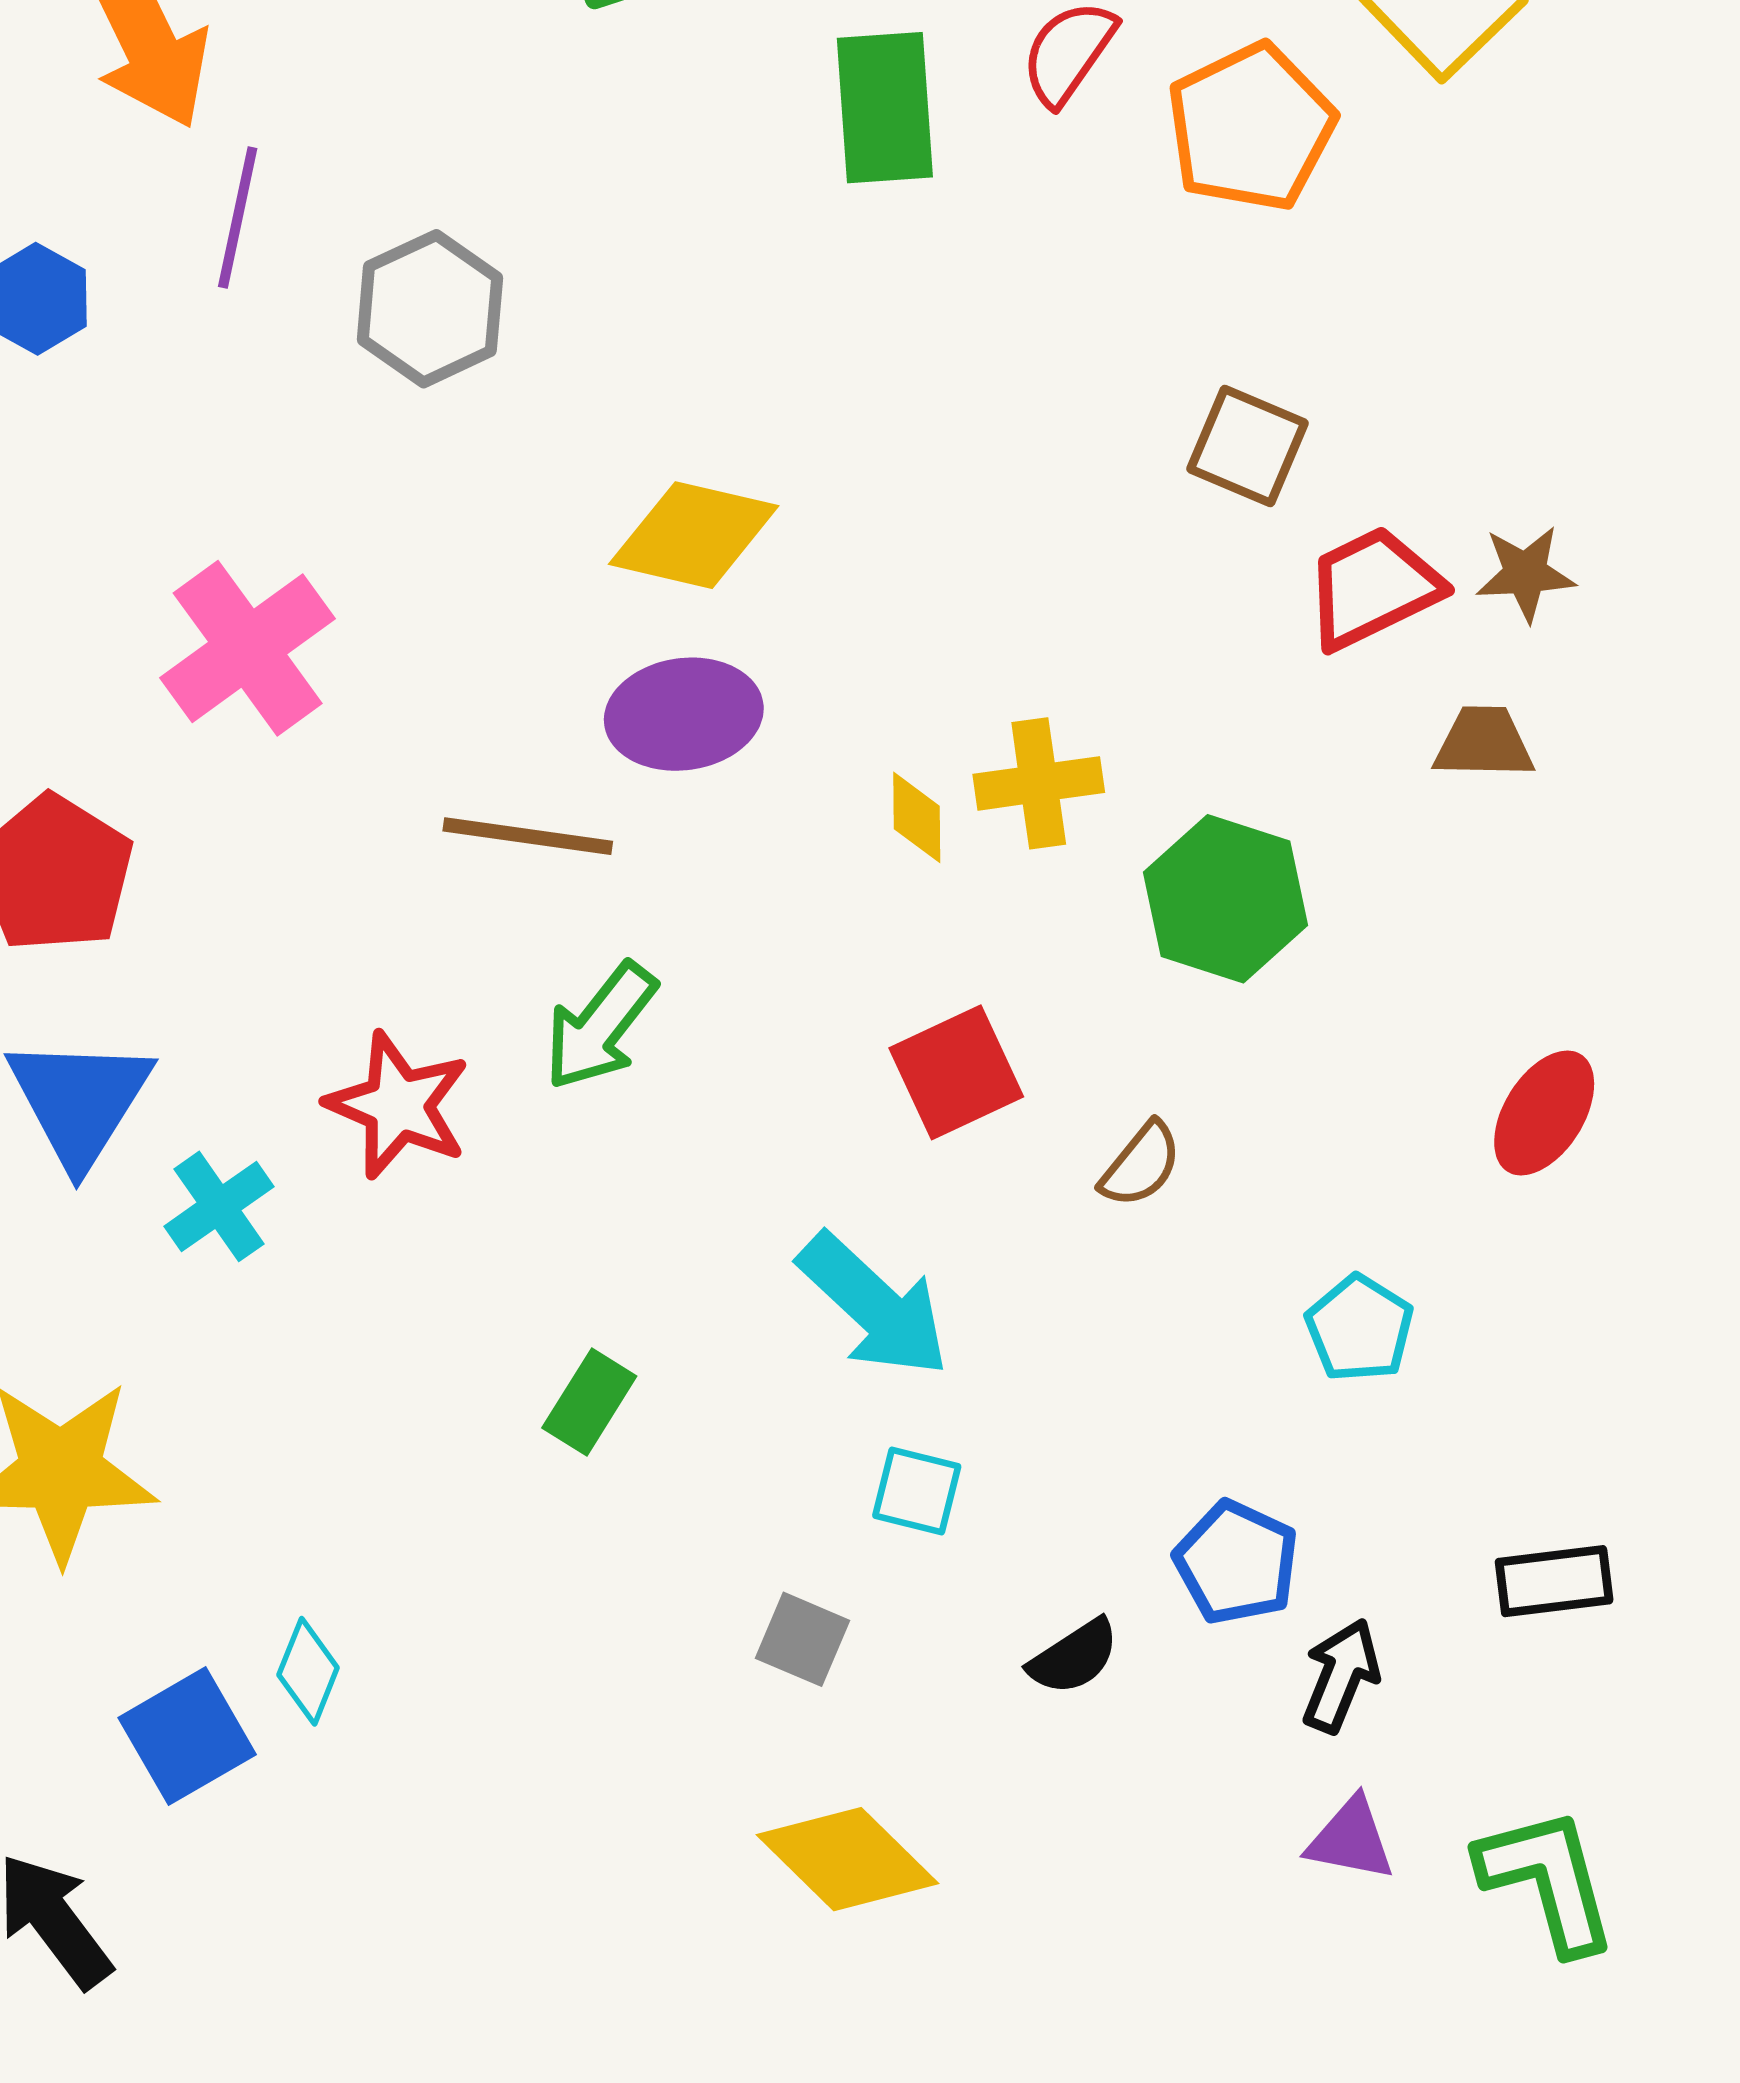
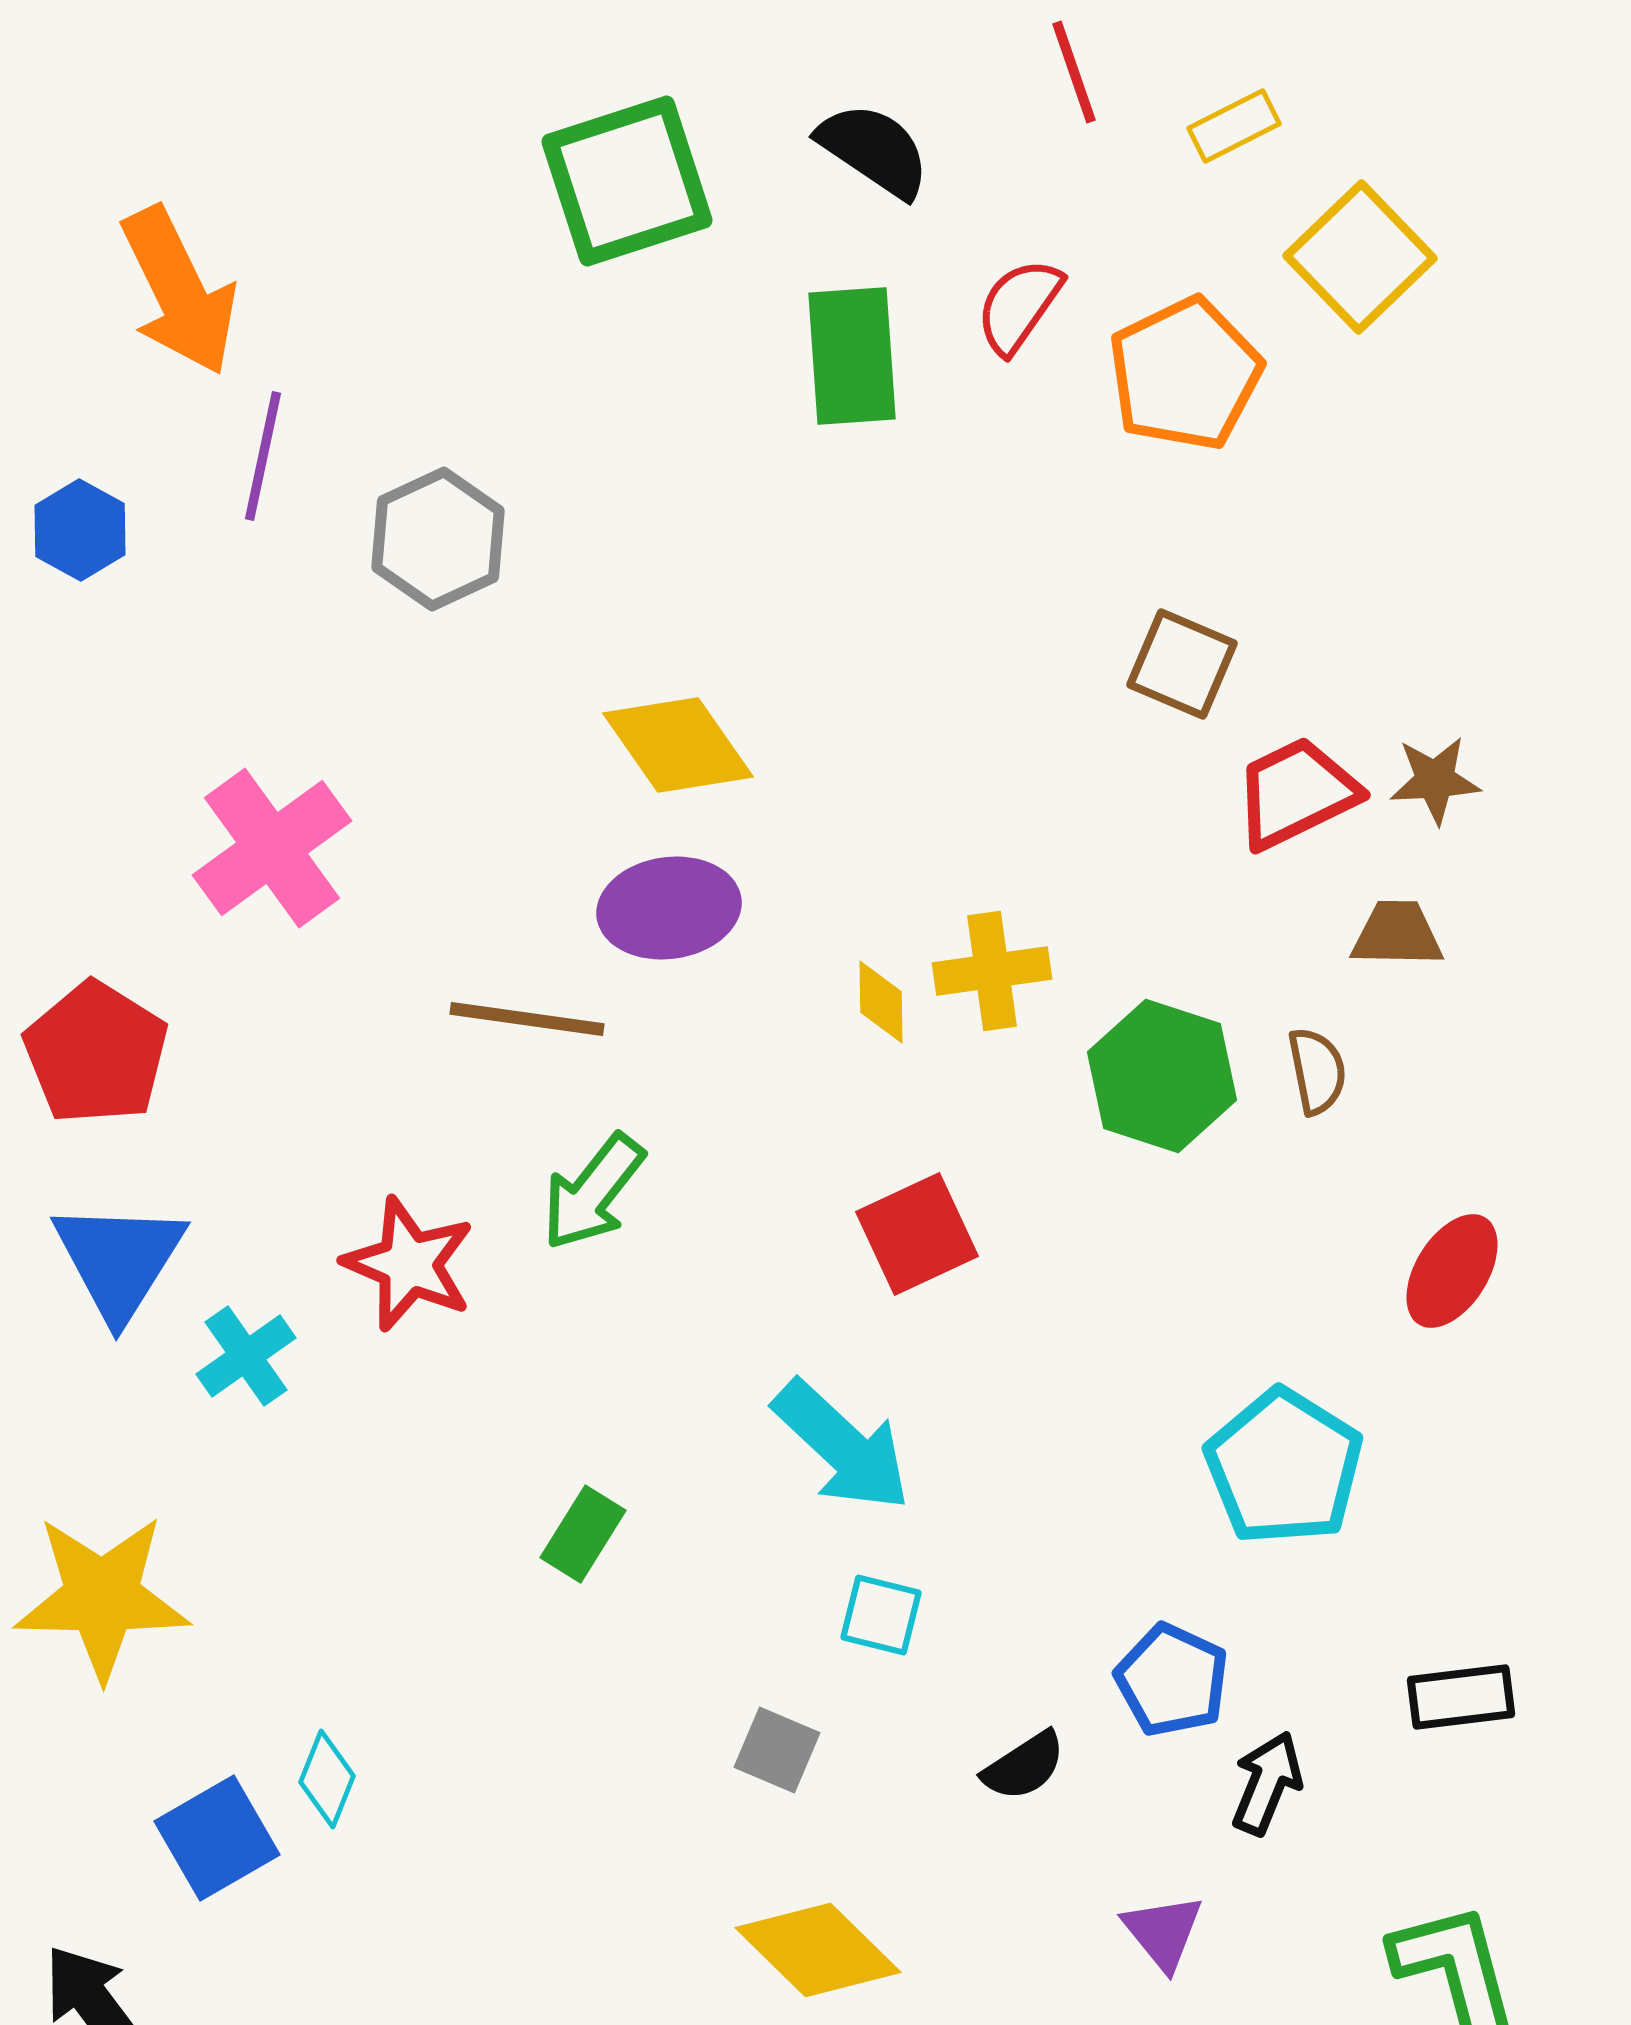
yellow diamond: (694, 535) -> (678, 745), turned 42
brown semicircle: (1141, 1165) -> (1317, 1071), moved, turned -50
cyan pentagon: (1360, 1328) -> (1284, 1467), size x1.6
purple triangle: (1351, 1839) -> (1163, 1932), moved, turned 40

